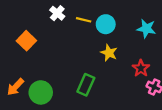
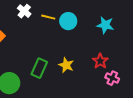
yellow star: (109, 53) -> (66, 65), moved
green rectangle: (86, 85) -> (39, 68), moved

